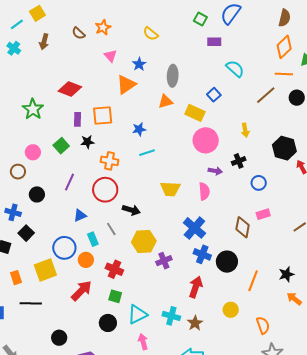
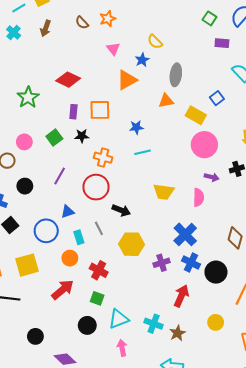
yellow semicircle: (151, 34) -> (155, 42), moved
blue circle: (64, 248) -> (46, 231), moved
purple cross: (164, 261) -> (162, 263), moved

